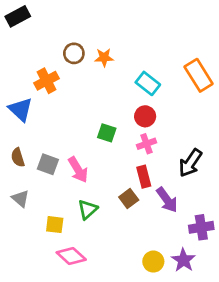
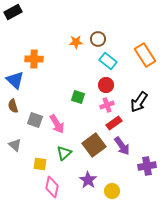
brown circle: (74, 53) -> (98, 39), moved
orange cross: (47, 81) -> (34, 59), turned 30
brown semicircle: (18, 157) -> (13, 106), moved
black arrow: (190, 163) -> (139, 102), moved
red rectangle: (144, 177) -> (114, 123), moved, turned 70
brown square: (129, 199) -> (94, 145), size x1.6
pink diamond: (71, 256) -> (52, 187), turned 60
purple star: (183, 260) -> (88, 180), moved

